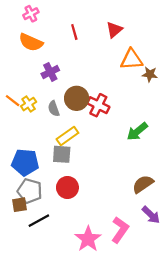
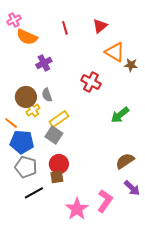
pink cross: (31, 14) -> (14, 20), moved
orange triangle: (131, 59) -> (115, 52), turned 35
brown circle: (77, 98) -> (26, 97), moved
orange line: (13, 101) -> (11, 123), moved
yellow cross: (29, 104) -> (33, 110), moved
red cross: (98, 105) -> (91, 82), moved
gray square: (62, 154) -> (54, 135), turned 30
brown square: (19, 205) -> (57, 177), moved

